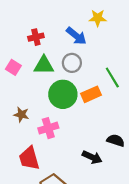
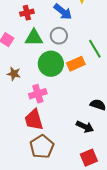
brown star: (21, 115) -> (14, 74), moved
black arrow: (92, 157) -> (85, 127), moved
red trapezoid: (29, 158) -> (34, 120), moved

